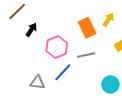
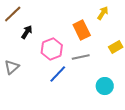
yellow arrow: (108, 20) -> (103, 13), moved
gray triangle: (37, 82) -> (12, 67), moved, turned -49

